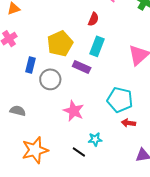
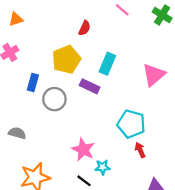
red semicircle: (93, 19) -> (85, 28), moved
pink star: (74, 111) -> (83, 150), moved
red arrow: (128, 123) -> (140, 150), turned 56

